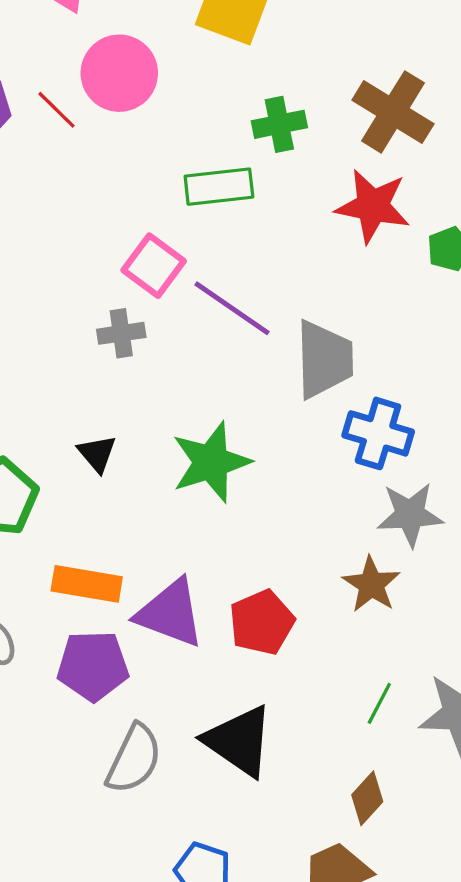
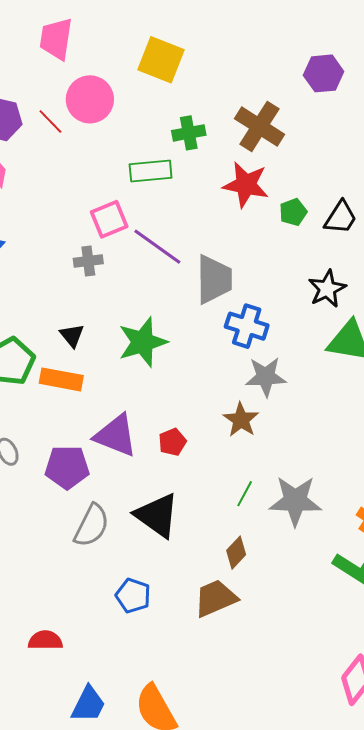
pink square: (154, 266) -> (109, 219), turned 30
orange rectangle: (87, 584) -> (61, 379), moved
red pentagon: (262, 622) -> (172, 442), size x0.7

